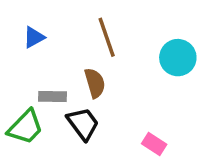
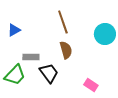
blue triangle: (34, 37) -> (14, 30), moved
brown semicircle: (95, 83) -> (66, 50), moved

